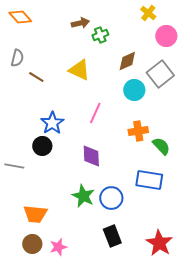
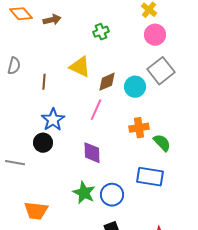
brown arrow: (80, 23) -> (52, 20), moved
pink circle: (166, 36) -> (155, 35), moved
gray semicircle: (17, 58) -> (14, 66), moved
brown diamond: (127, 61) -> (107, 82), moved
brown line: (36, 77) -> (44, 82), moved, turned 63

